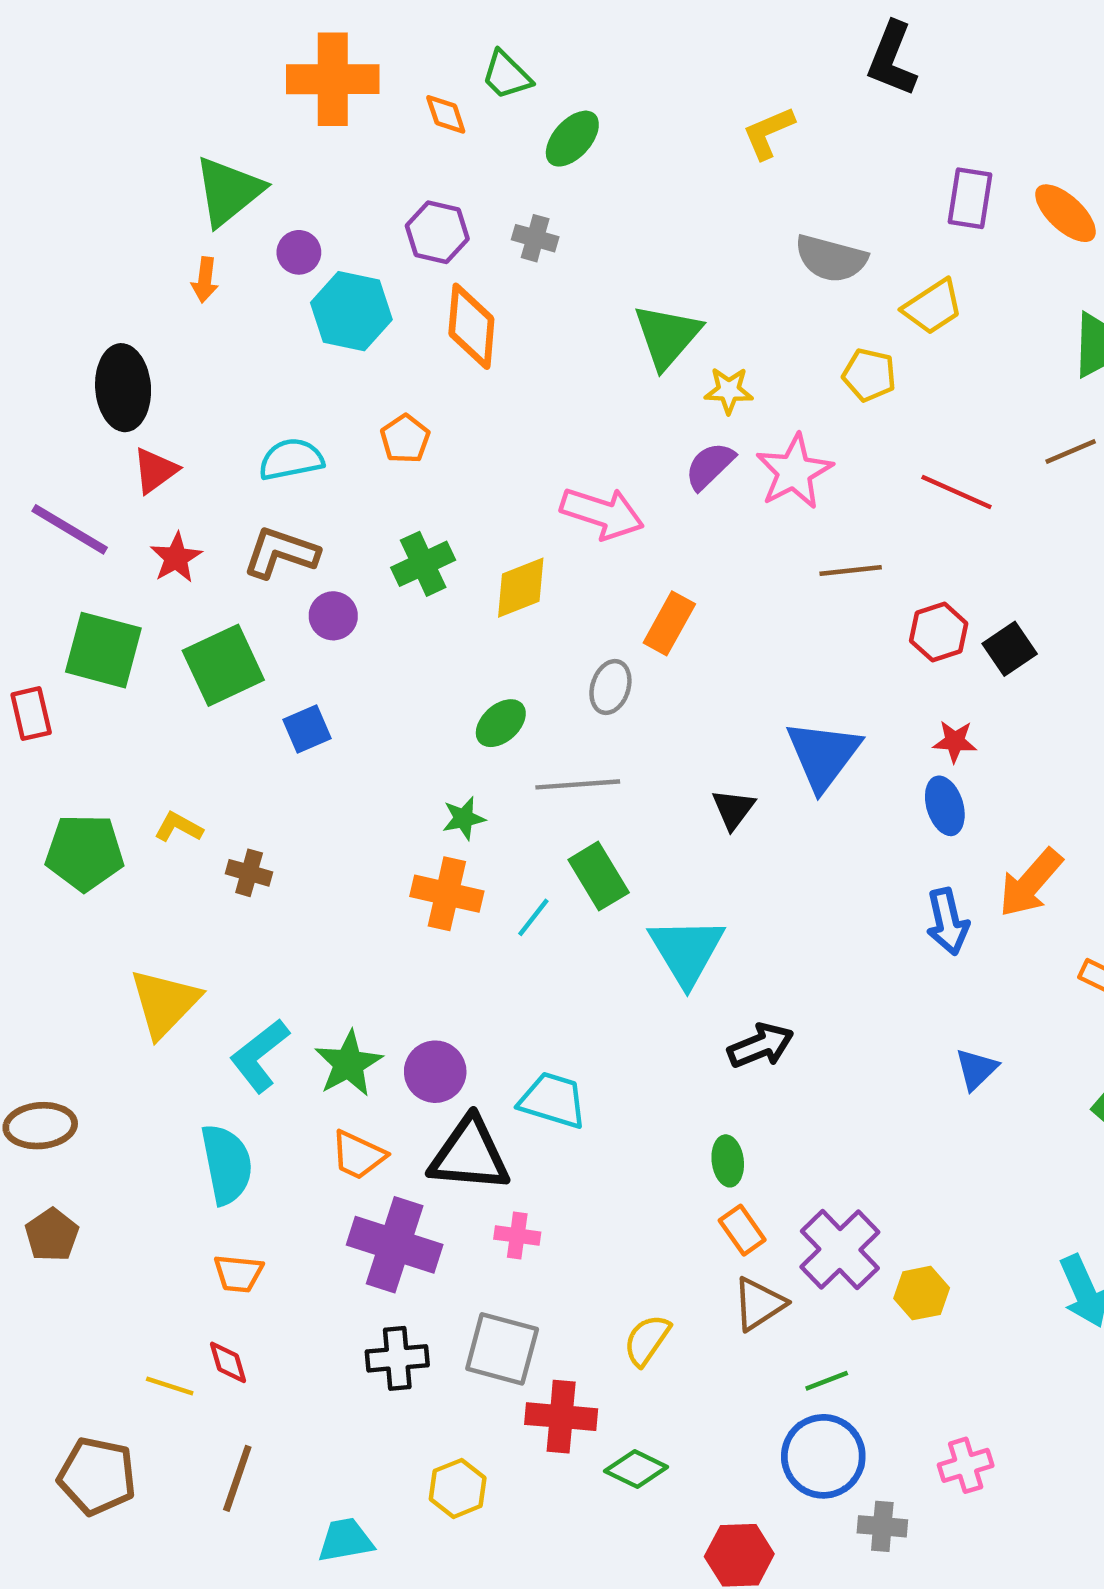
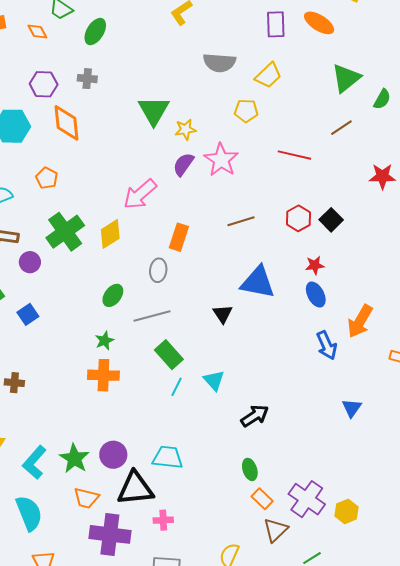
pink arrow: (602, 513) -> (140, 194), turned 132
green cross: (423, 564) -> (65, 232), size x1.4
brown line: (851, 571) -> (241, 221), moved
blue triangle: (823, 755) -> (258, 282), turned -45
cyan line: (533, 917) -> (177, 387), moved
cyan triangle: (686, 951) -> (214, 380), size x0.6

